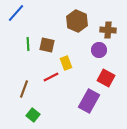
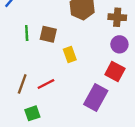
purple circle: (99, 50) -> (119, 44), moved
red line: (51, 77) -> (46, 84), moved
green square: (33, 115) -> (32, 113), turned 32

